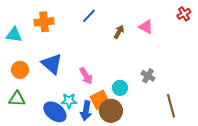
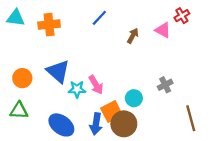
red cross: (184, 14) -> (182, 16), moved
cyan triangle: (14, 35) -> (16, 18), moved
gray cross: (148, 76) -> (165, 85), turned 32
cyan star: (69, 101) -> (77, 89), moved

